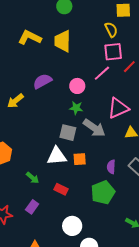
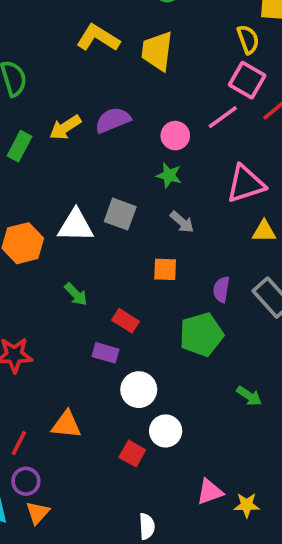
pink square: (113, 52) -> (247, 80), turned 30
yellow arrow: (15, 101) -> (65, 127), moved
gray arrow: (94, 128) -> (182, 222), moved, size x0.6
gray square: (68, 133) -> (120, 214), moved
white triangle: (57, 156) -> (76, 226), moved
purple rectangle: (32, 207) -> (106, 353), moved, turned 64

